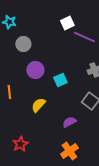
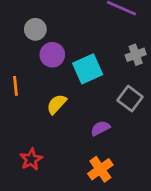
gray circle: (23, 44) -> (35, 29), moved
cyan square: (60, 80) -> (88, 69), size x1.5

